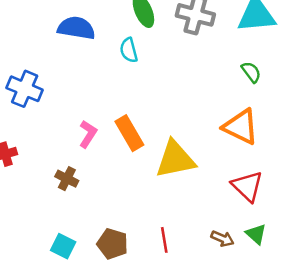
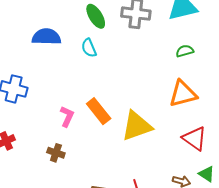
green semicircle: (251, 72) -> (185, 51), turned -60
orange triangle: (241, 127) -> (183, 94), turned -32

